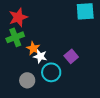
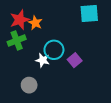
orange star: (33, 48) -> (35, 23), moved
cyan circle: (51, 72) -> (54, 50), moved

